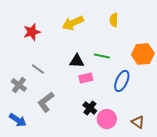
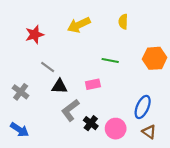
black triangle: (77, 61) -> (59, 86), moved
gray line: (38, 69) -> (48, 67), moved
blue ellipse: (122, 81) -> (143, 107), moved
gray L-shape: (46, 102) -> (70, 110), moved
black cross: (90, 108) -> (91, 123), moved

